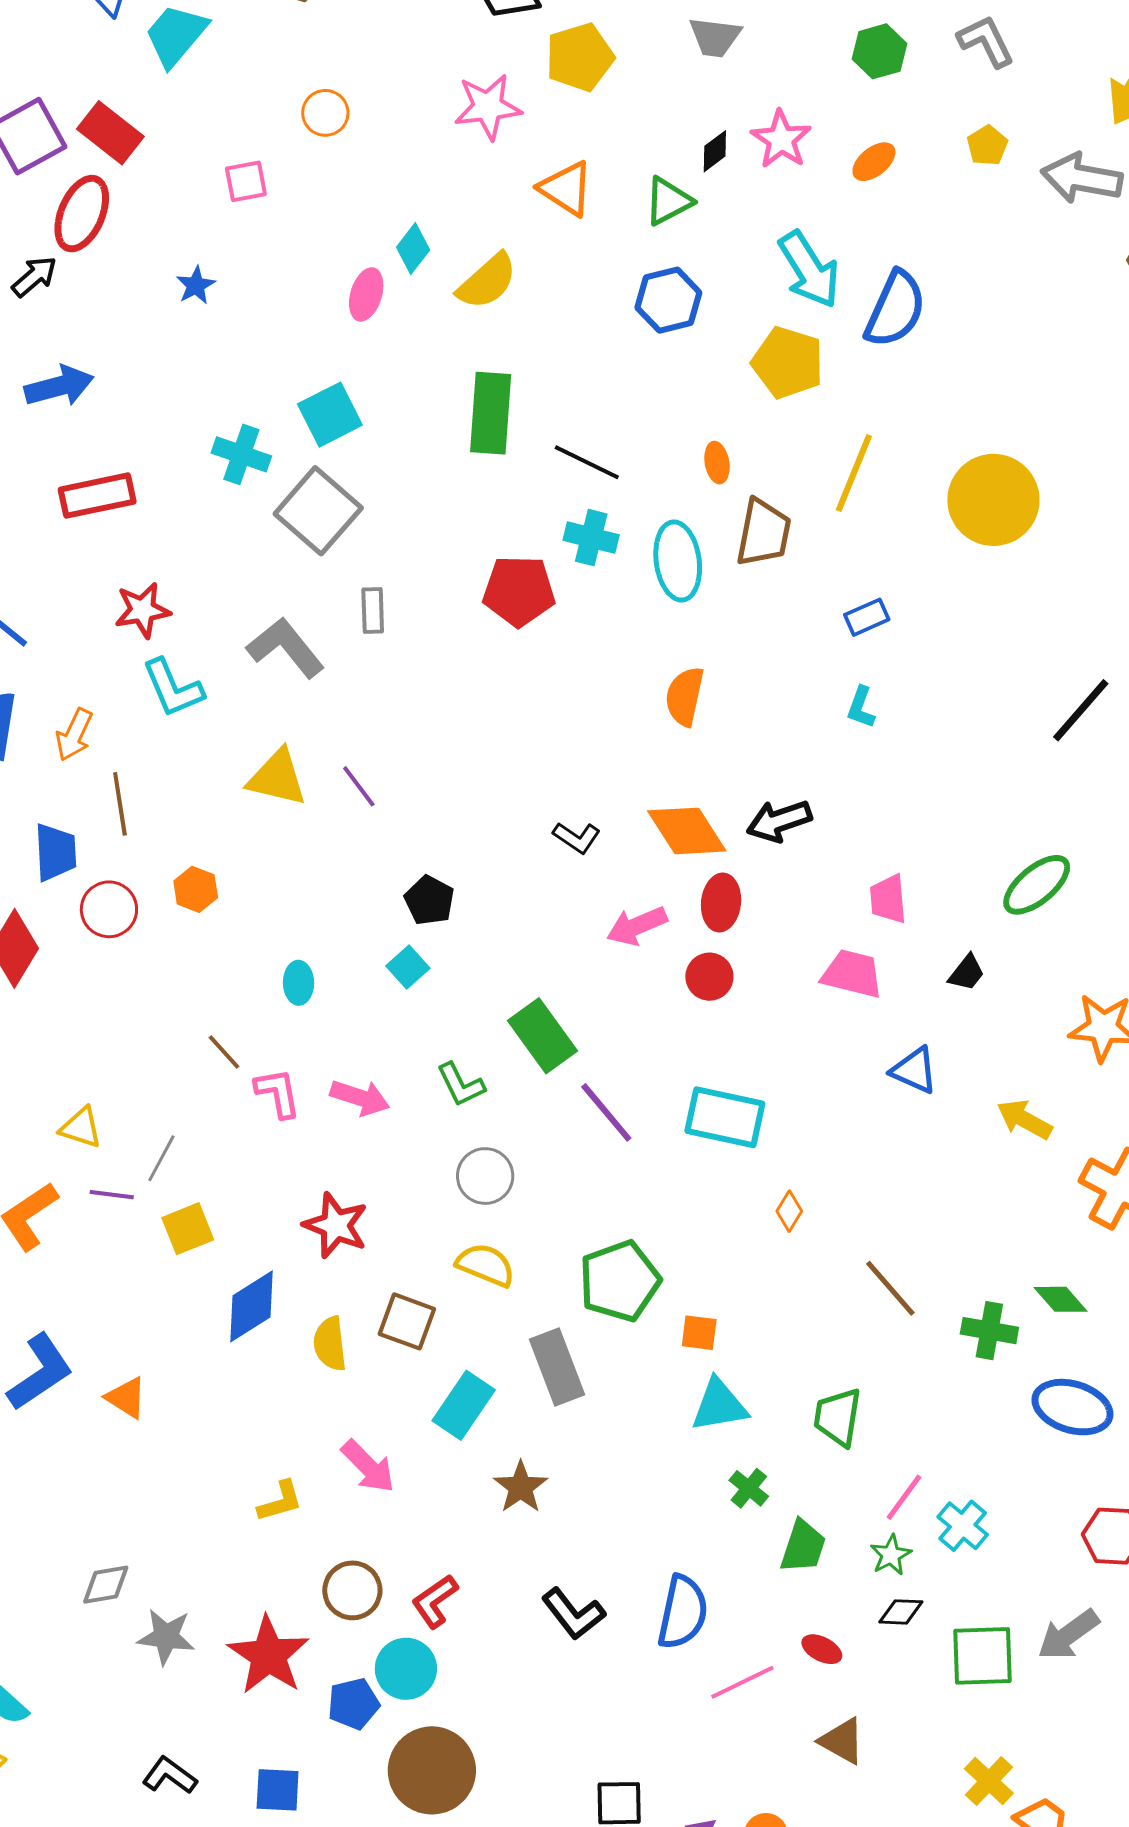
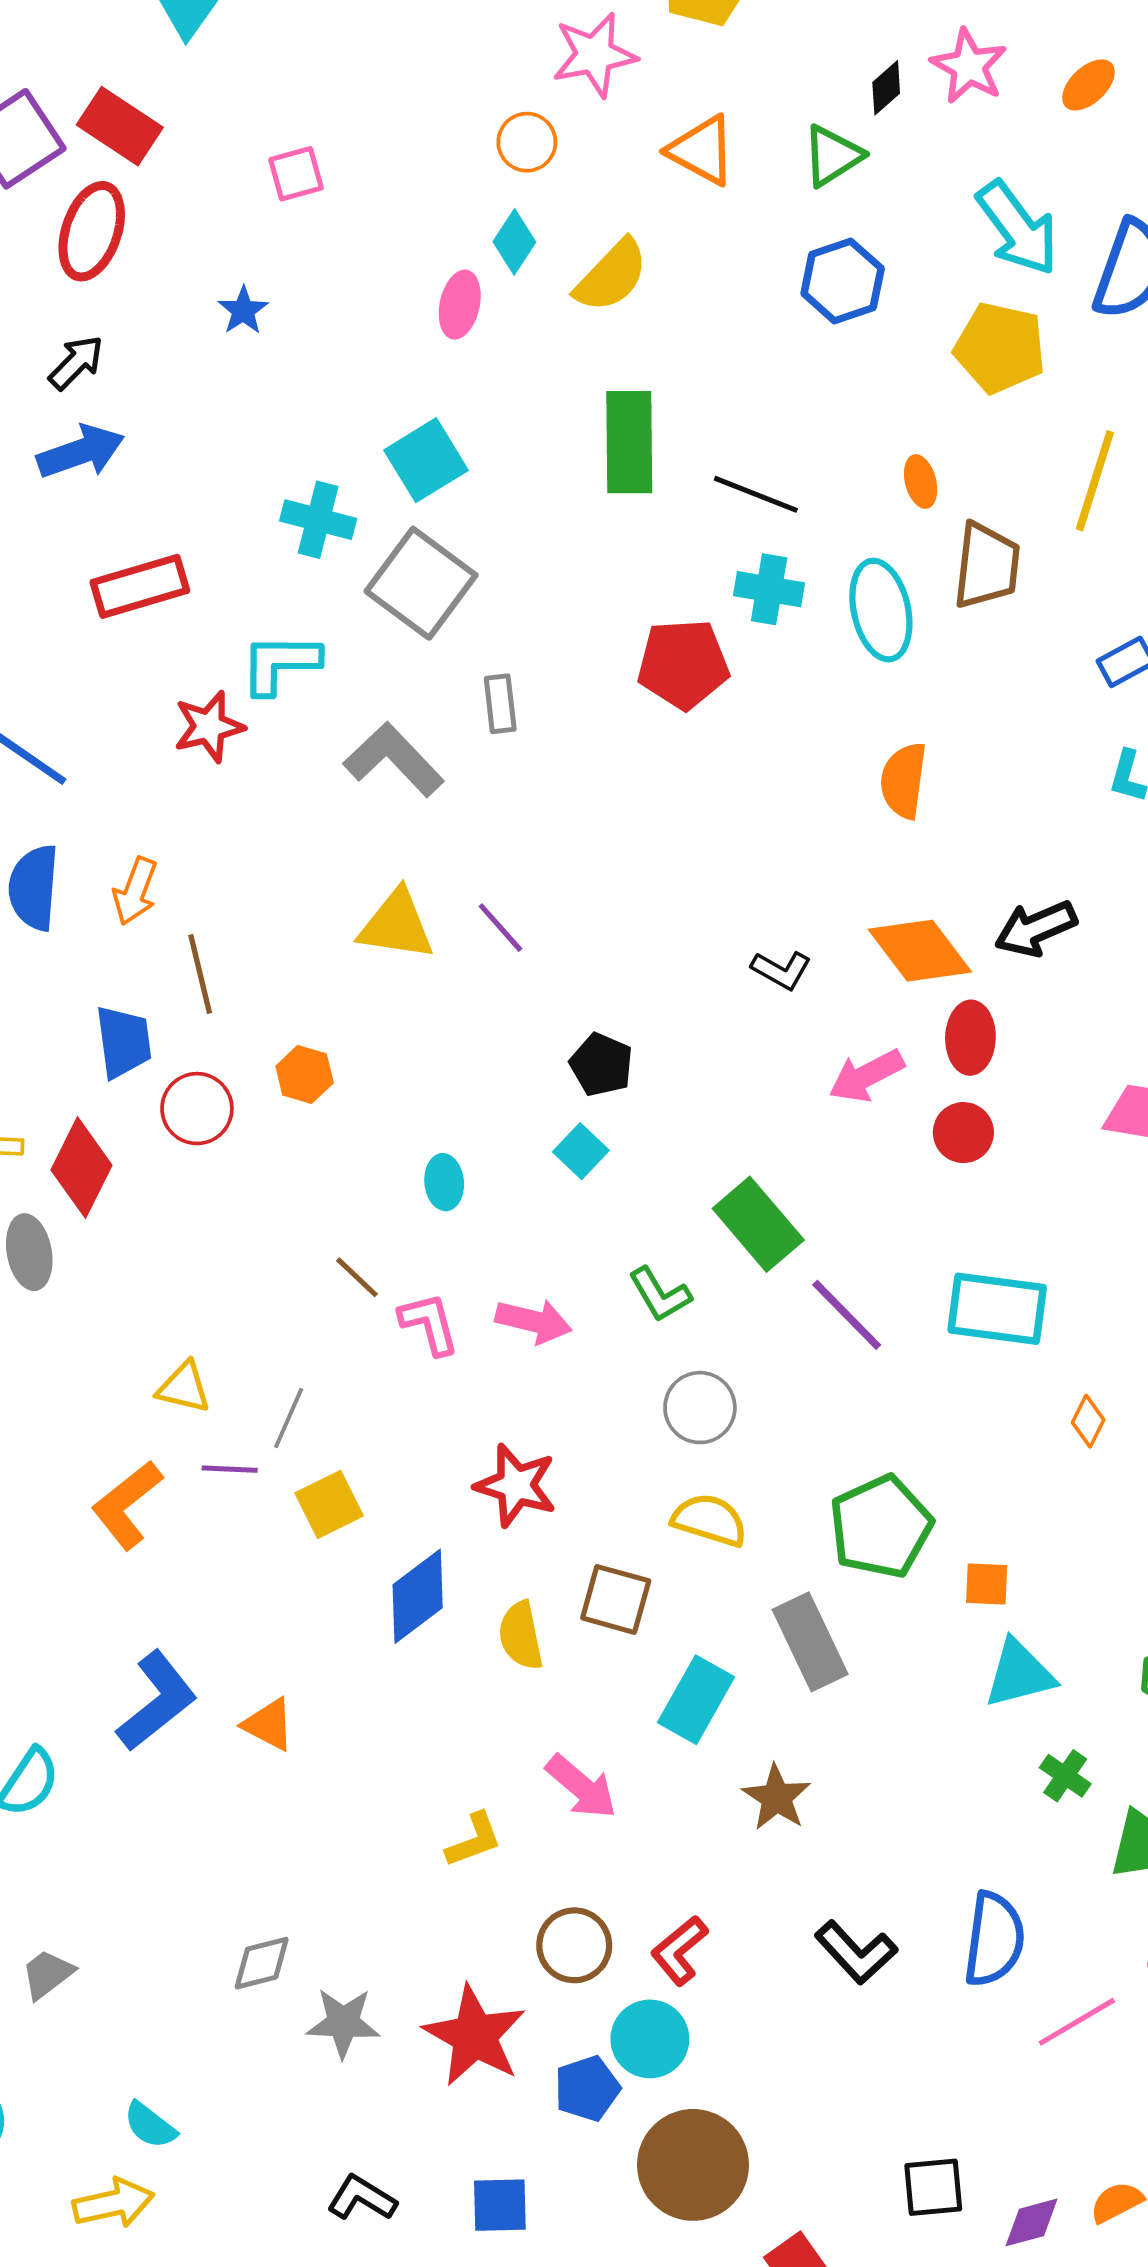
orange circle: (325, 113) -> (527, 142), moved
black arrow: (34, 277) -> (76, 362), moved
cyan L-shape: (173, 688) -> (280, 664), moved, turned 118

